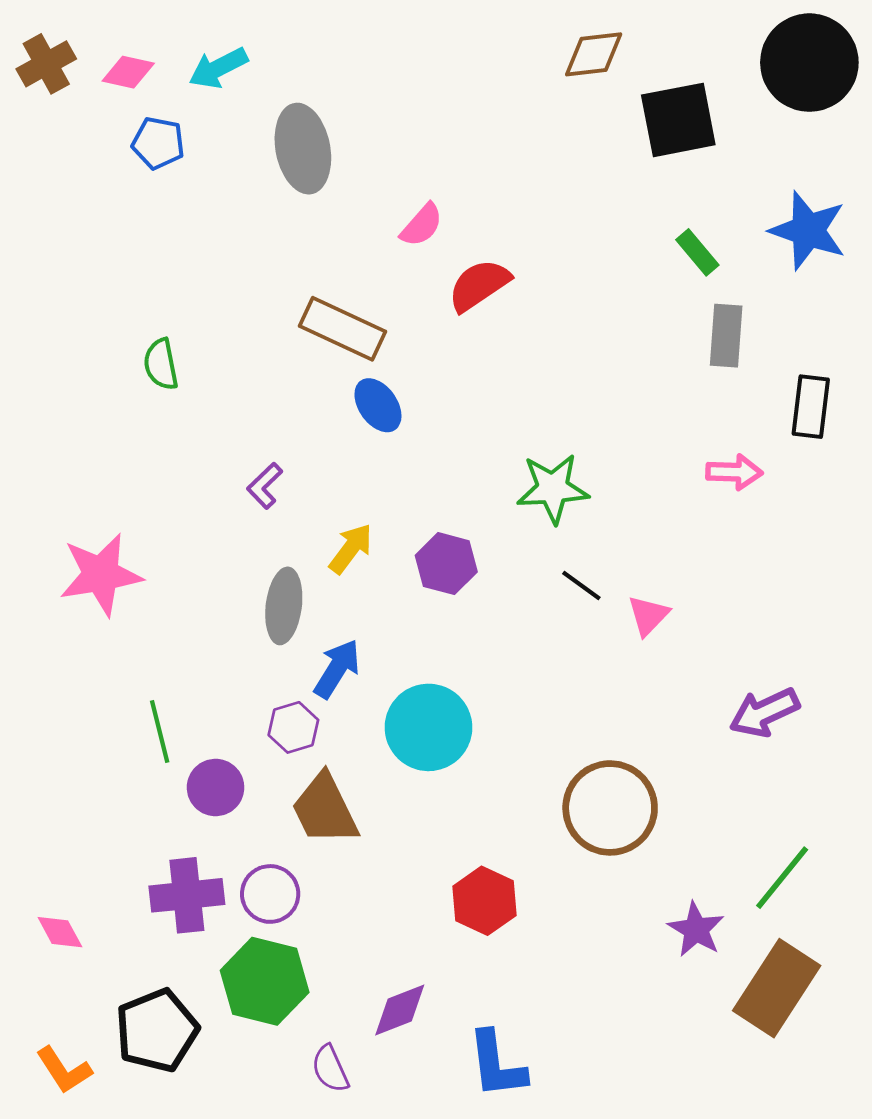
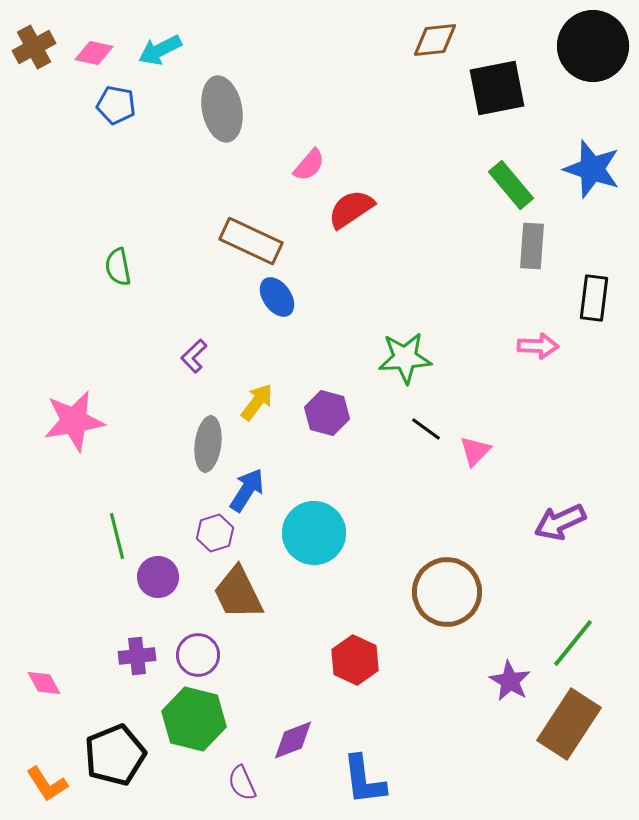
green rectangle: (697, 252) -> (511, 185), size x1.4
purple cross: (187, 895) -> (137, 656), size x0.7

